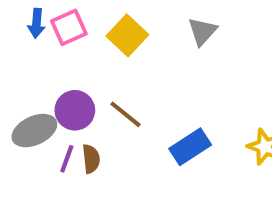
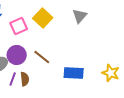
pink square: (69, 27) -> (19, 26), moved
blue rectangle: (190, 147) -> (74, 73), turned 36

